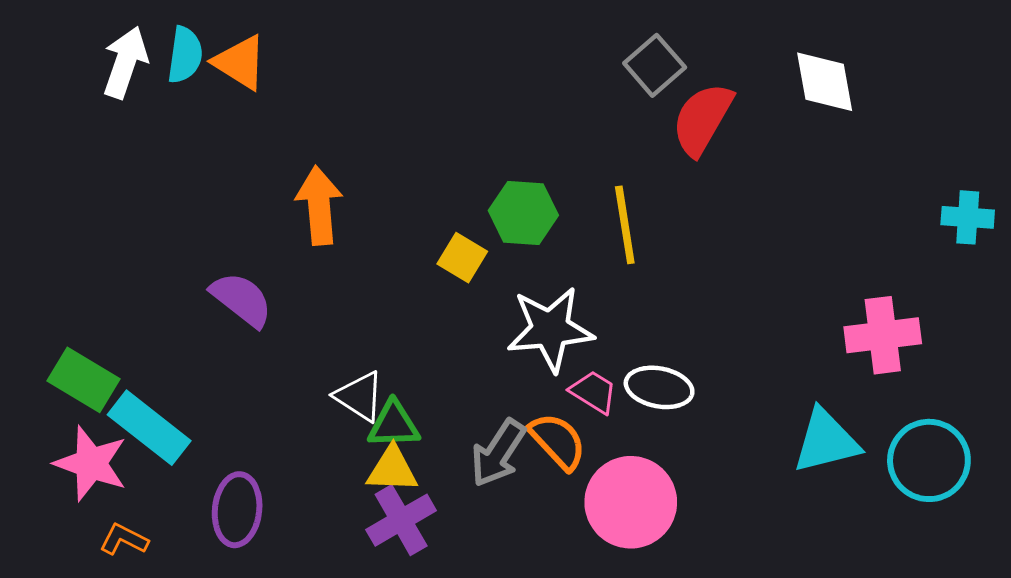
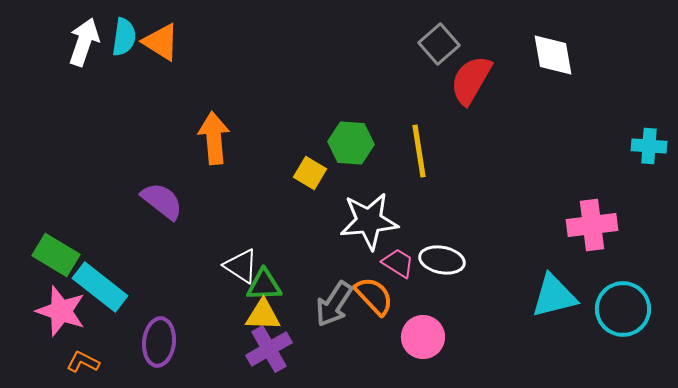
pink circle: (631, 502) -> (423, 337), size x0.7

